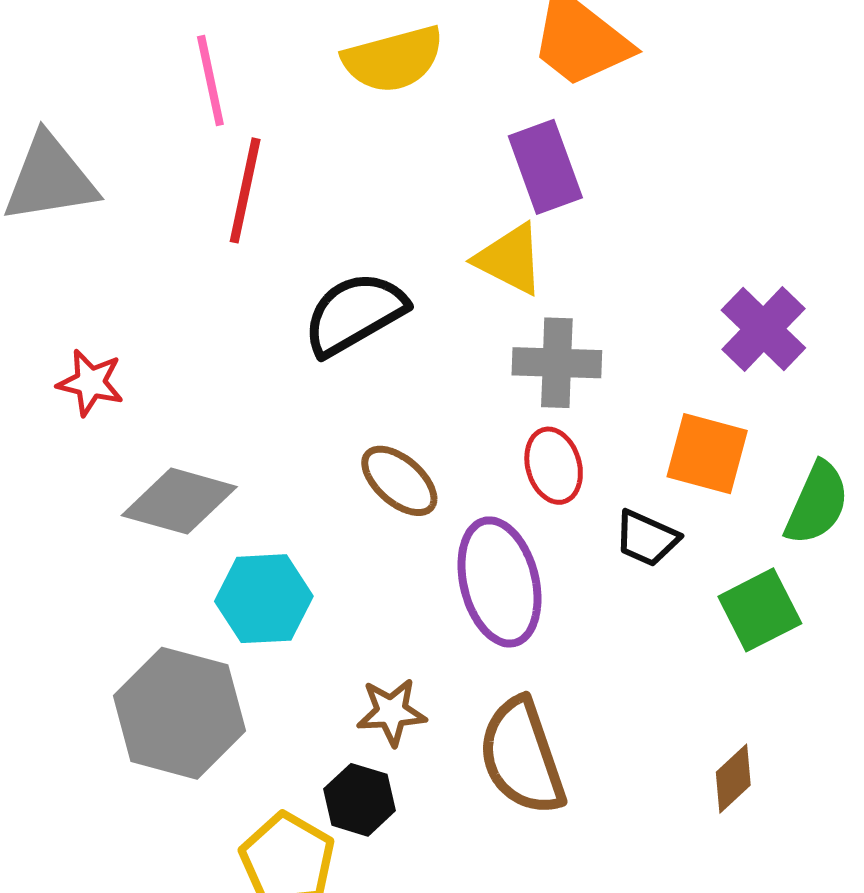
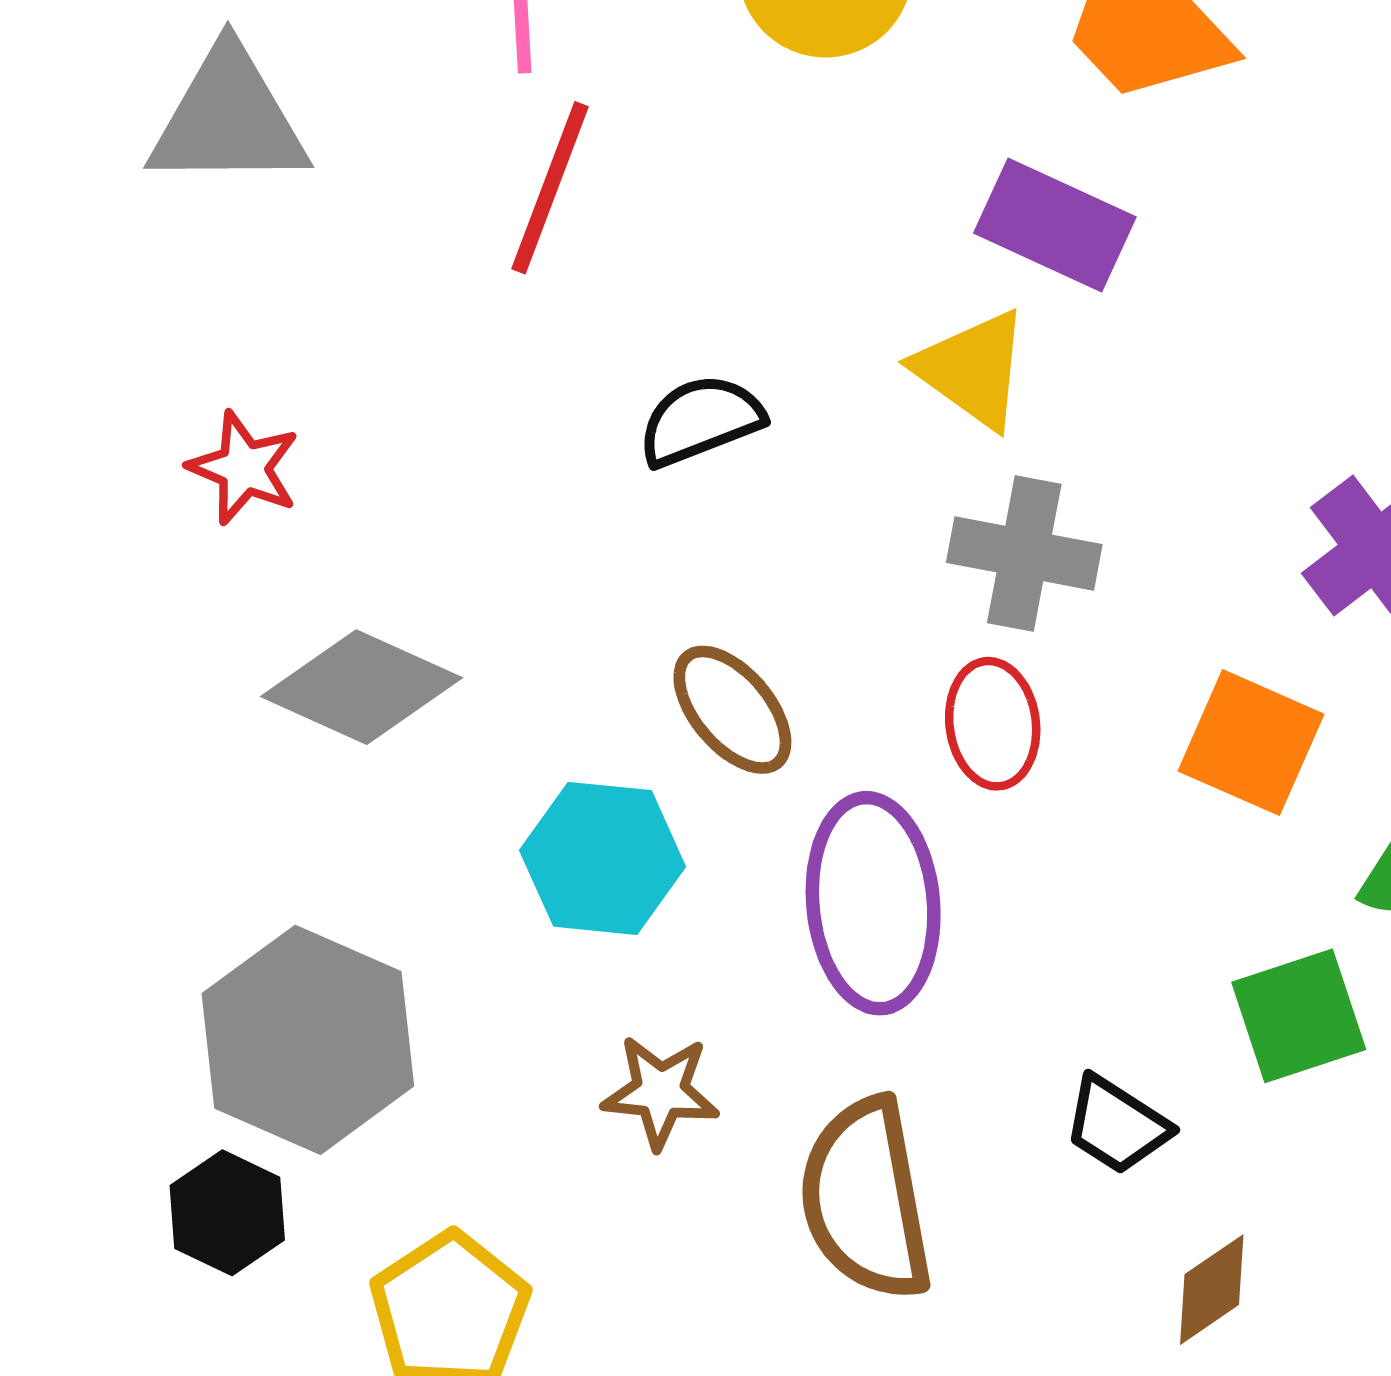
purple rectangle: (545, 167) -> (1055, 225), turned -54
black semicircle: (355, 314) -> (701, 420), size x0.7
black trapezoid: (647, 538) -> (1117, 1125), moved
cyan hexagon: (264, 599) -> (603, 858), moved
black hexagon: (359, 800) -> (227, 1213), moved

